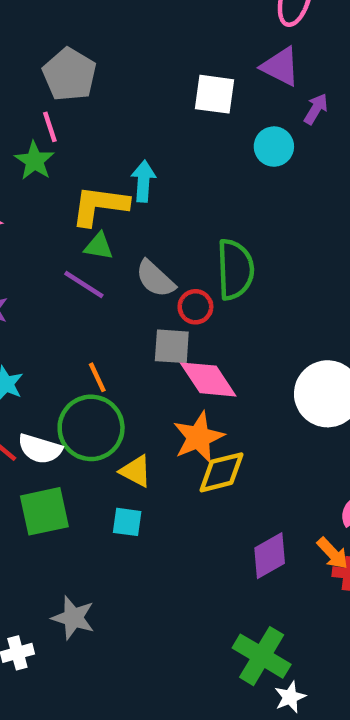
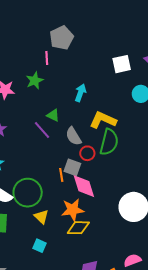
white square: (214, 94) -> (122, 64), turned -36
green star: (34, 161) -> (35, 81), moved
yellow L-shape: (100, 205) -> (103, 120), moved
orange line: (97, 377) -> (61, 175), moved
cyan square: (127, 522) -> (40, 246), moved

